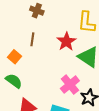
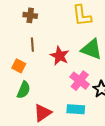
red star: (66, 42) -> (60, 56), moved
green semicircle: (14, 81) -> (24, 90), turned 90

